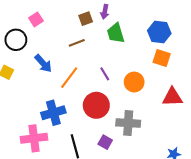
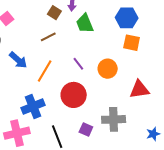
brown square: (86, 19) -> (54, 13), turned -32
red triangle: (172, 97) -> (139, 89), moved
gray cross: (128, 123) -> (114, 119), moved

